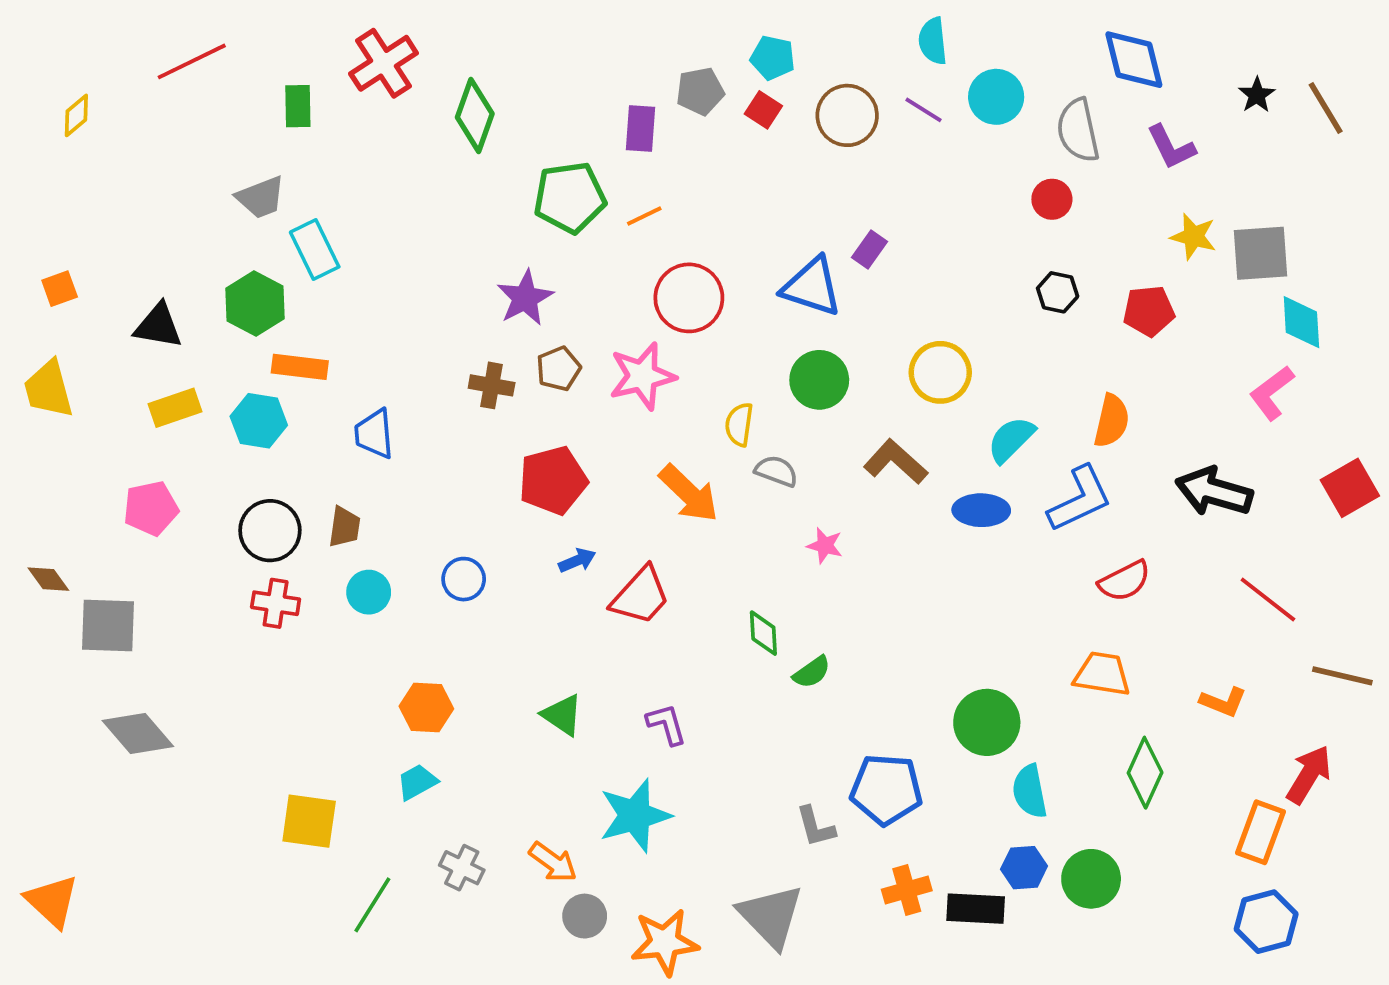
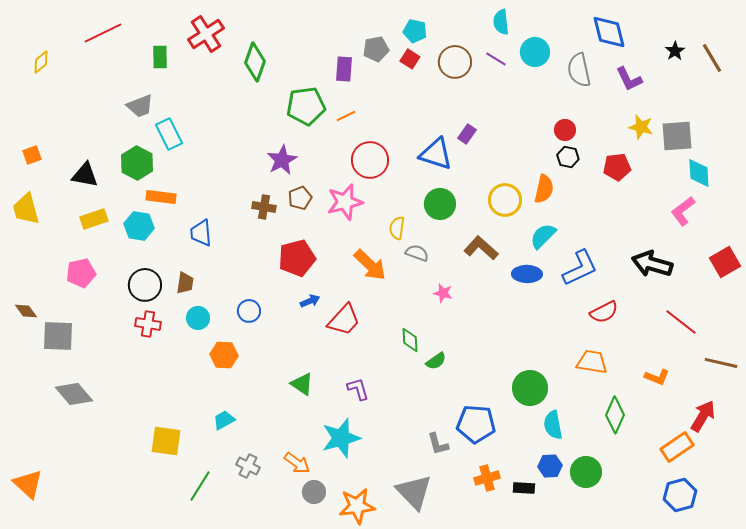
red circle: (1052, 199) -> (565, 130), moved
orange semicircle: (1112, 421) -> (544, 189), moved
orange hexagon: (426, 708) -> (224, 355), moved
orange rectangle: (1260, 832) -> (677, 447), turned 36
black rectangle: (976, 909) -> (524, 488), size x0.7

